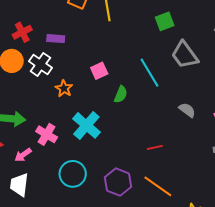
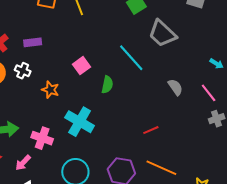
white cross: (40, 64) -> (23, 71), size x0.7
gray semicircle: (187, 110) -> (175, 87), turned 30

